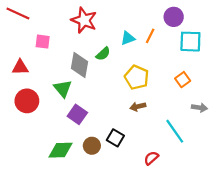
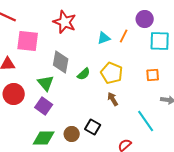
pink square: (43, 42) -> (28, 41), size x1.6
green semicircle: (103, 54) -> (84, 74), moved
orange square: (183, 80) -> (153, 75), turned 32
brown arrow: (138, 107) -> (113, 99), turned 72
purple square: (77, 114) -> (44, 106), moved

